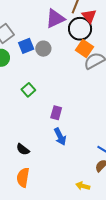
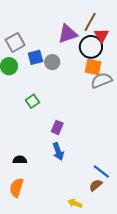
orange square: (84, 48) -> (93, 67), turned -30
black semicircle: (23, 149) -> (20, 160), turned 136

